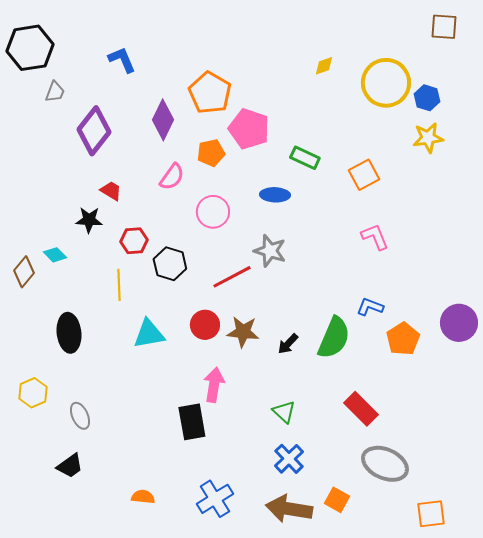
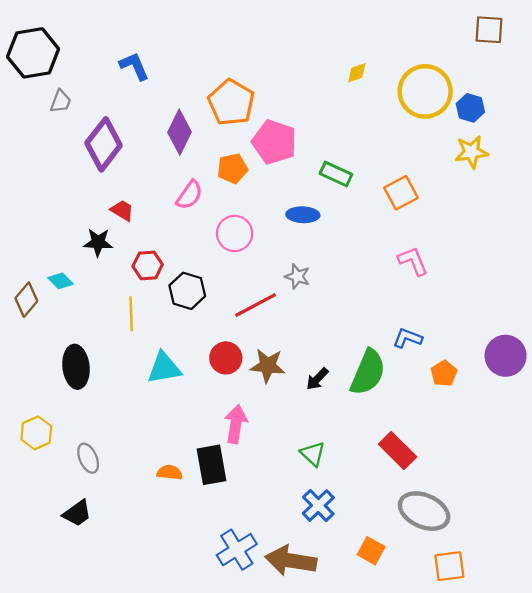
gray star: (270, 251) -> (297, 276), size x0.7
orange pentagon: (403, 339) -> (444, 373), size x0.7
orange semicircle: (143, 497) -> (170, 473), moved
brown arrow: (289, 509) -> (291, 561), moved
orange square: (431, 514) -> (449, 566), moved

